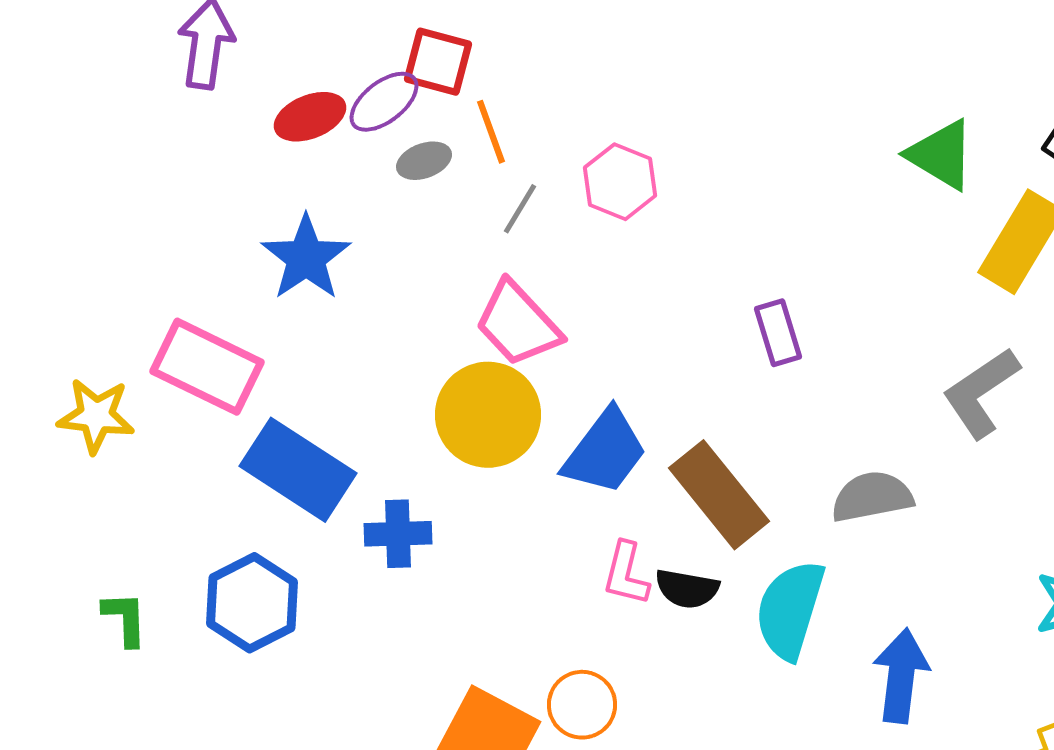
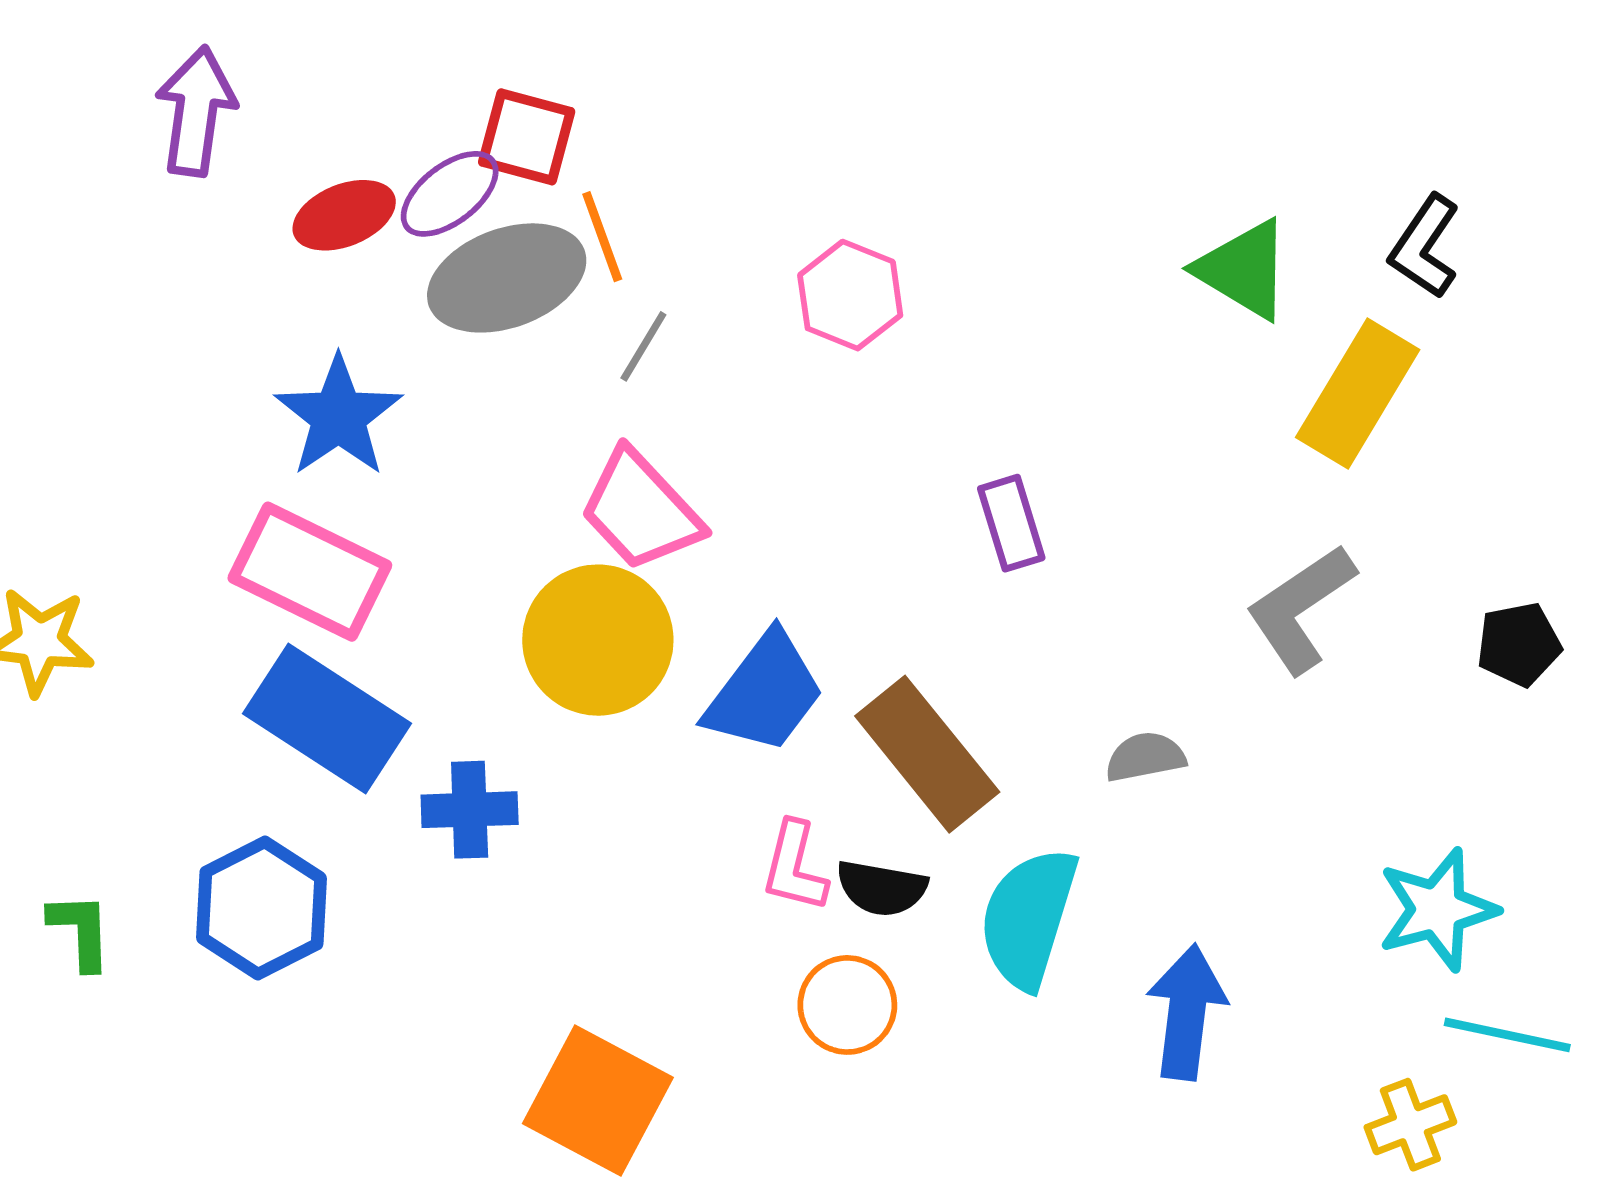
gray ellipse: (424, 161) -> (507, 278), size x2.0
pink hexagon: (620, 182) -> (850, 295), moved
pink rectangle: (207, 367) -> (310, 572), moved
gray semicircle: (872, 497) -> (1145, 757), size x0.7
orange circle: (582, 705) -> (847, 1005), moved

